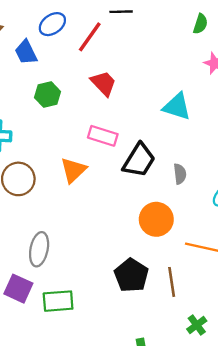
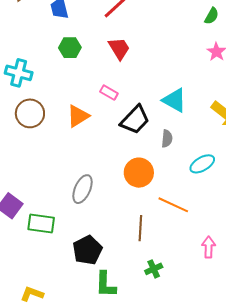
cyan triangle: (177, 107) -> (174, 100), moved
pink rectangle: (103, 136) -> (109, 93), size x0.7
gray ellipse: (39, 249) -> (82, 189), moved
black pentagon: (131, 275) -> (87, 250), moved

